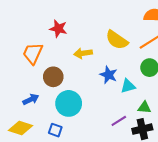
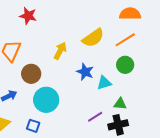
red star: (58, 29) -> (28, 16), moved
yellow semicircle: (117, 40) -> (93, 38), turned -70
yellow arrow: (83, 53) -> (60, 51), turned 126

